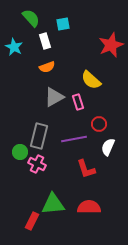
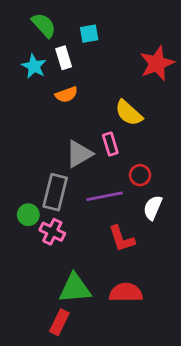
cyan star: (14, 47) -> (34, 66), moved
gray triangle: (54, 97) -> (79, 154), moved
red rectangle: (32, 221) -> (59, 322), moved

